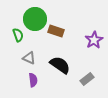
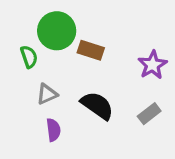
gray triangle: (29, 58) -> (47, 94), turned -48
gray rectangle: (87, 79) -> (149, 114), moved

